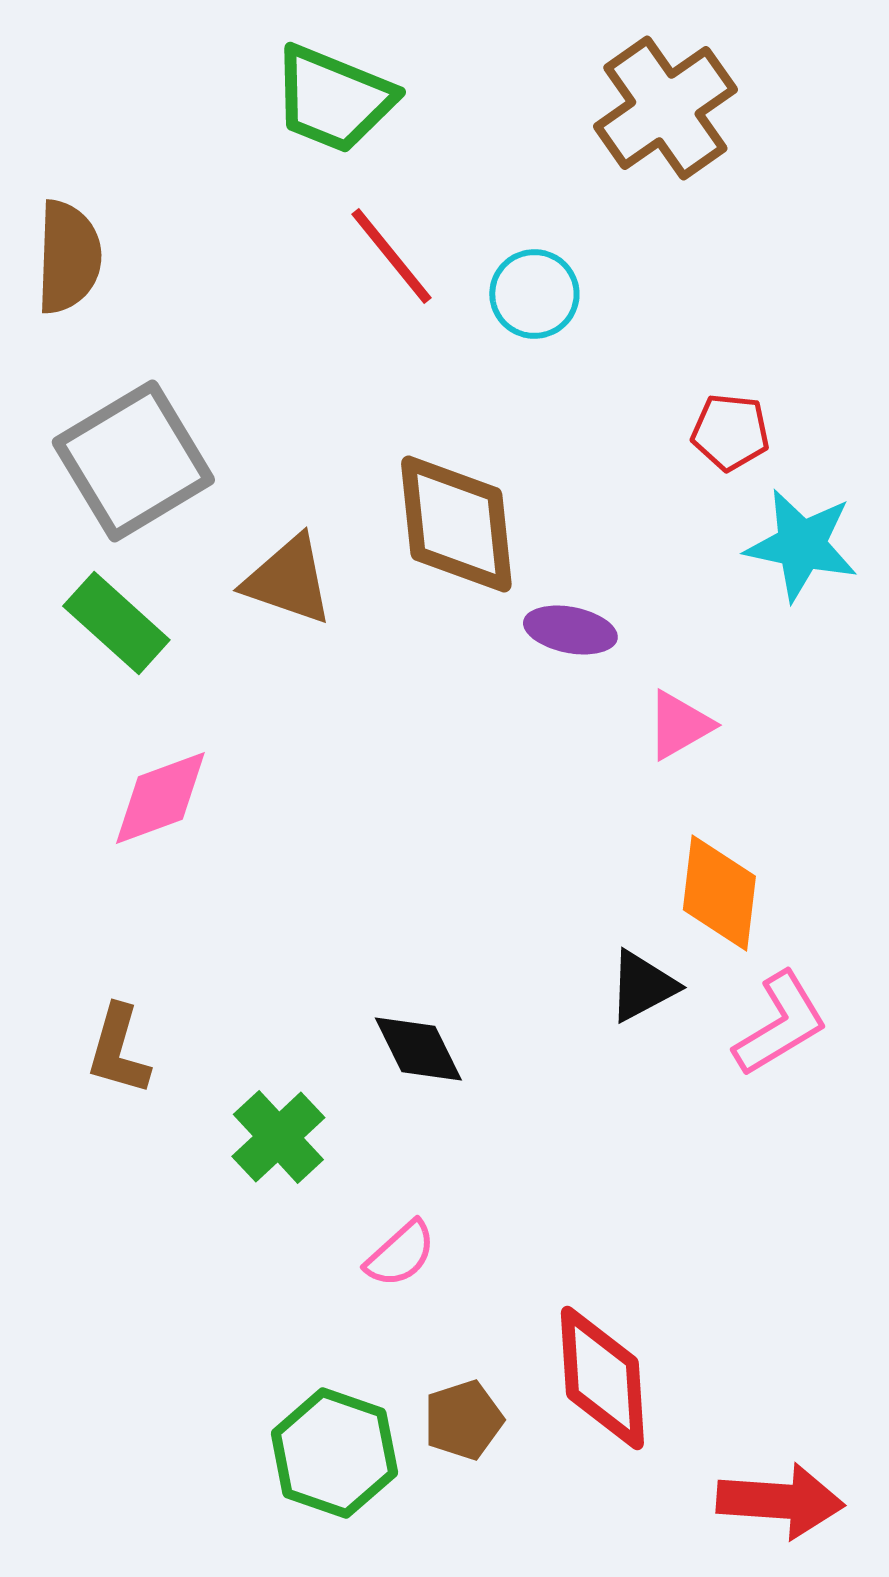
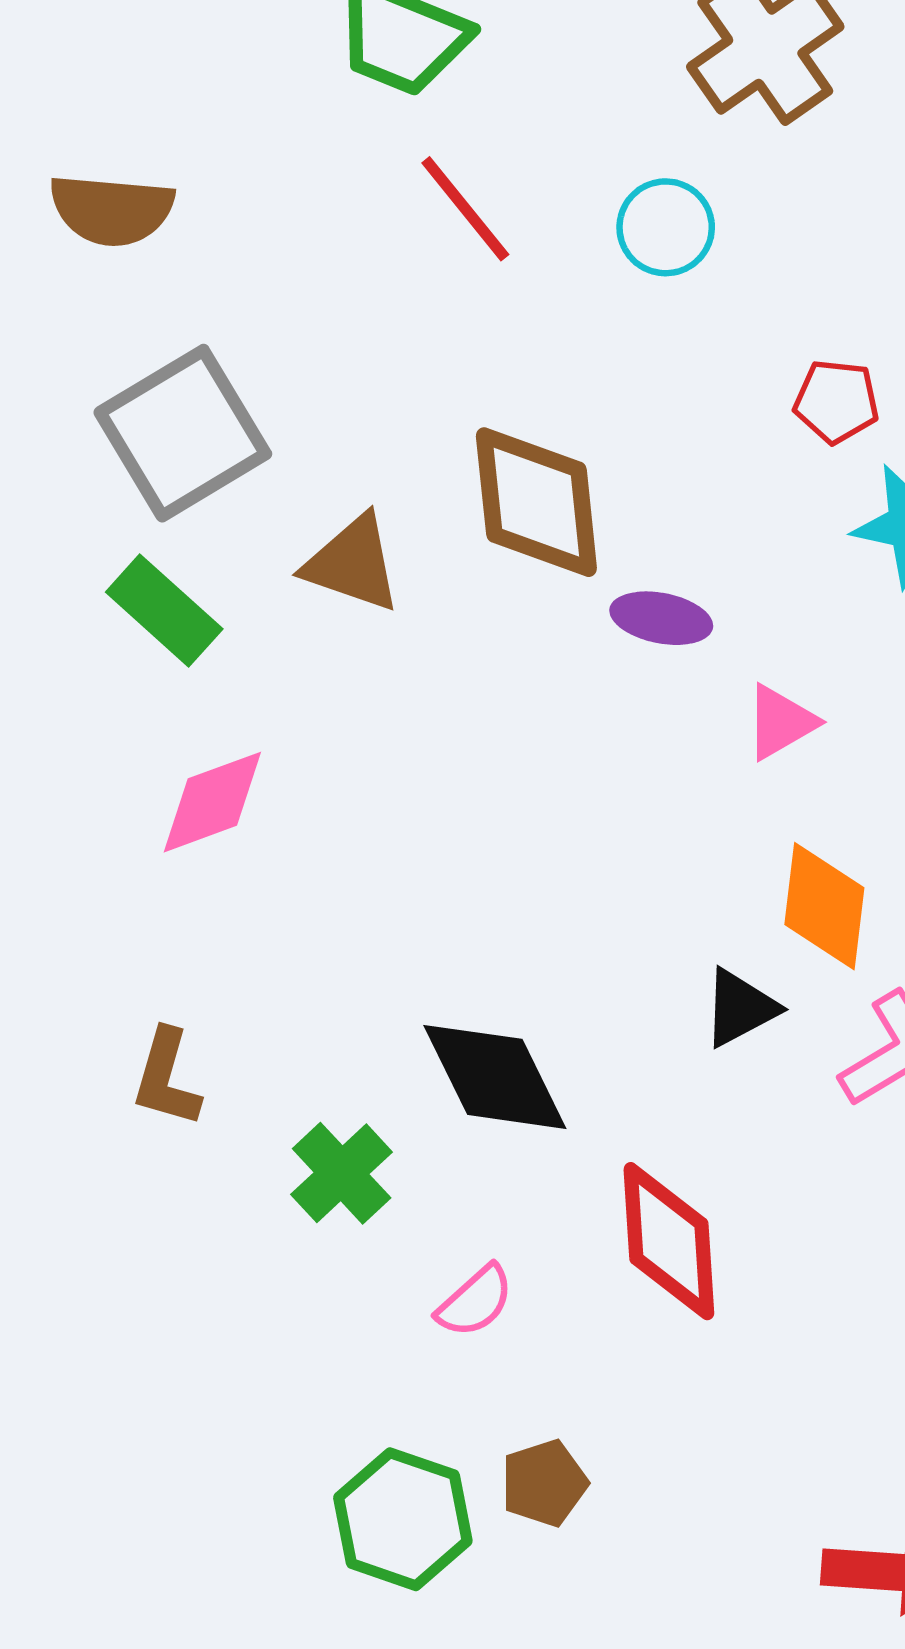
brown semicircle: (68, 257) -> (112, 210), turned 93
cyan circle: (534, 294) -> (666, 227), moved
black diamond: (418, 1049) -> (495, 1077), size x1.5
red diamond: (602, 1378) -> (669, 1241), moved

